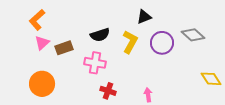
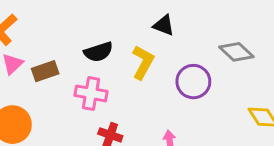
black triangle: (144, 17) -> (164, 25), turned 42
purple circle: (162, 43) -> (193, 82), moved

